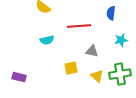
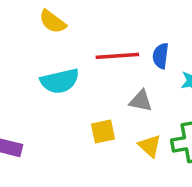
blue semicircle: (111, 13) -> (161, 56), moved
cyan semicircle: (47, 40) -> (60, 81), size x1.5

